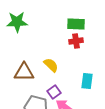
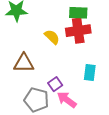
red cross: (76, 41) -> (78, 31), size x1.6
yellow semicircle: (51, 65) -> (52, 37), moved

